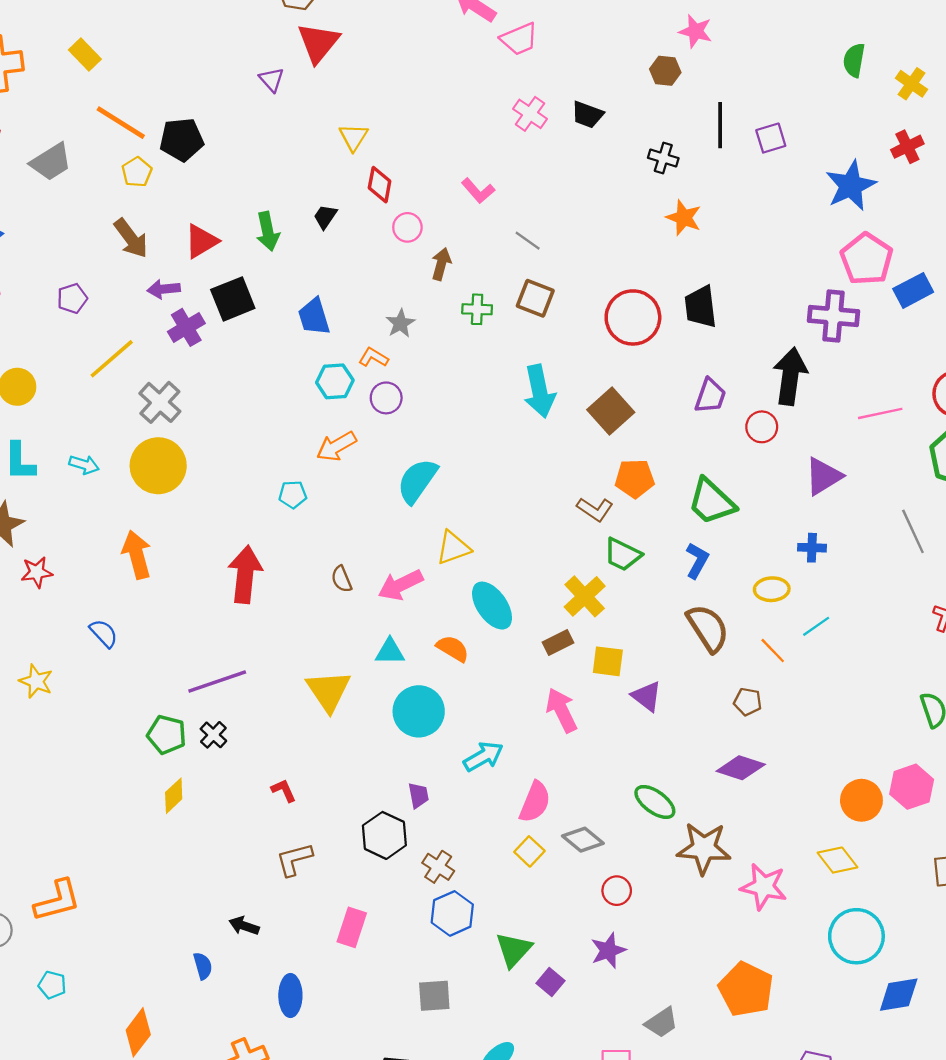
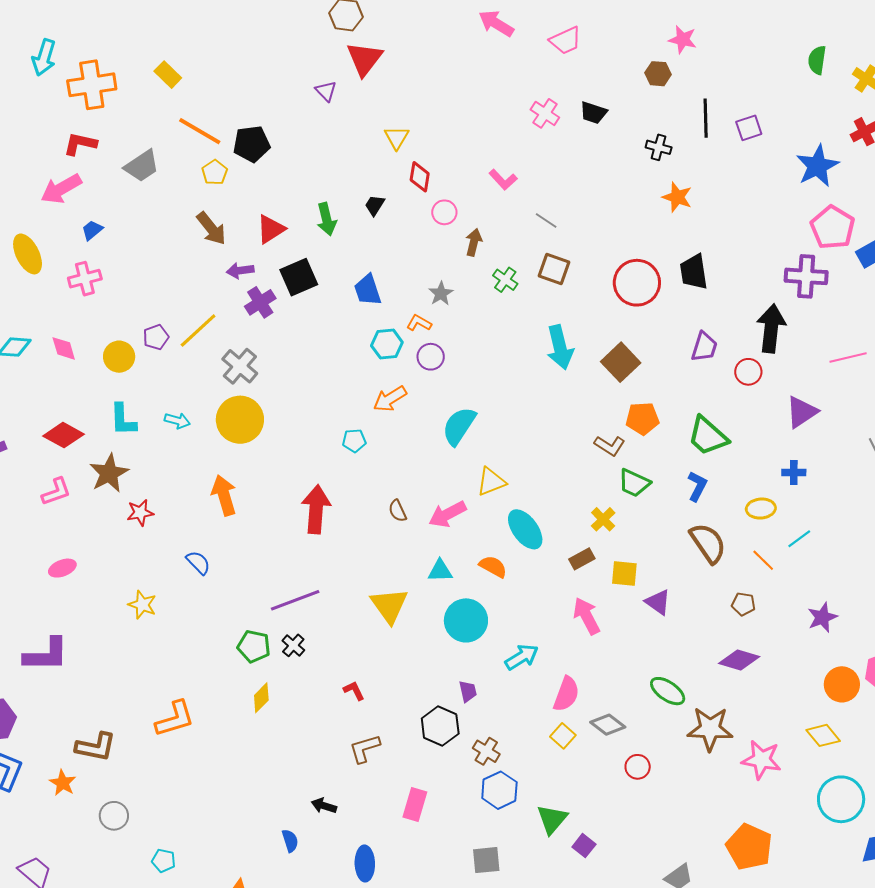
pink trapezoid: (519, 39) -> (565, 40), moved
purple pentagon: (72, 298) -> (156, 337), moved
green cross: (477, 309) -> (505, 280), turned 35
yellow cross: (585, 596) -> (603, 519), size x0.7
orange L-shape: (57, 901) -> (175, 719), moved
purple star: (608, 950) -> (822, 617), moved

